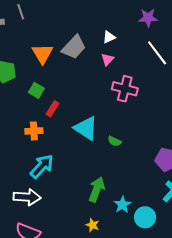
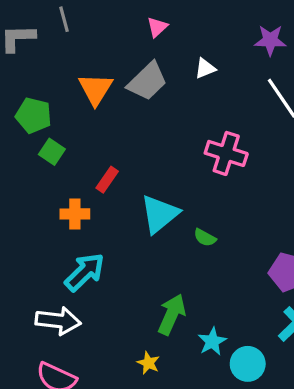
pink triangle: (107, 59) -> (157, 27), moved
green square: (36, 90) -> (52, 152), moved
cyan triangle: (86, 128) -> (160, 214), turned 44
yellow star: (93, 225) -> (148, 363), moved

